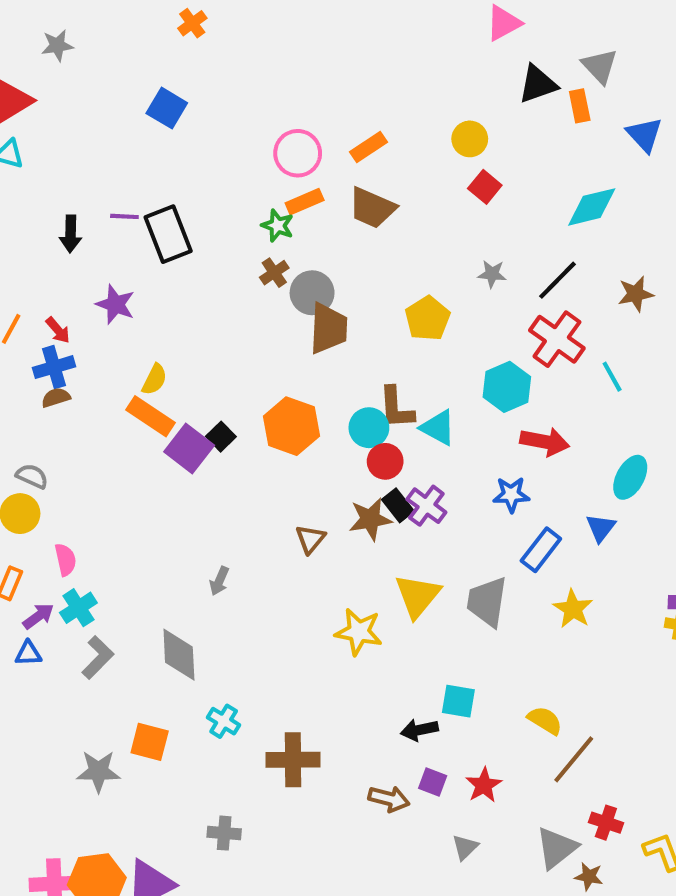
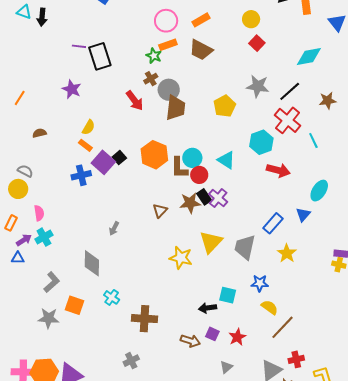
black arrow: (71, 234) -> (42, 17), moved
gray star: (492, 274) -> (258, 86), size x1.6
red arrow: (58, 330) -> (135, 101), moved, size x1.5
blue cross: (54, 367) -> (81, 175), moved
brown L-shape: (396, 408) -> (179, 168), moved
orange rectangle: (151, 416) -> (85, 145), size x0.6
blue star: (511, 495) -> (260, 283), moved
gray L-shape: (98, 657) -> (52, 282), moved
red cross: (606, 823) -> (296, 359), turned -35
gray cross: (224, 833) -> (131, 361), moved, turned -35

